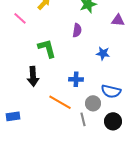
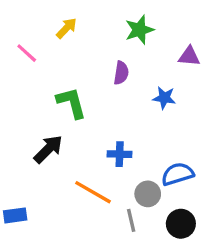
blue star: (103, 53) -> (164, 98), moved
black arrow: (33, 76) -> (48, 149), turned -132
blue semicircle: (111, 91) -> (178, 174), turned 150

